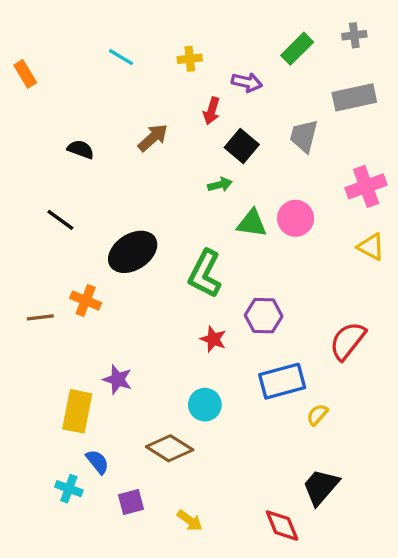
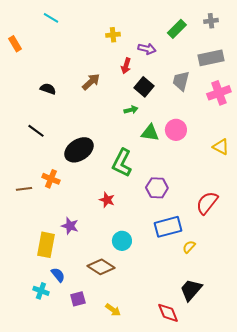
cyan line: (121, 57) -> (51, 18), moved
pink cross: (366, 186) -> (219, 93), moved
red star: (213, 339) -> (107, 200), moved

